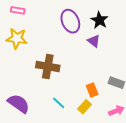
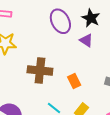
orange rectangle: (92, 90) -> (74, 81), moved

